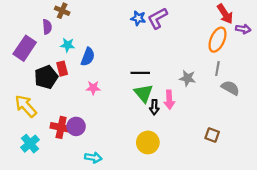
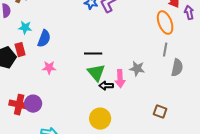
purple arrow: (243, 29) -> (189, 13), turned -112
orange ellipse: (217, 40) -> (165, 23), turned -45
gray star: (187, 78) -> (137, 69), moved
gray semicircle: (230, 88) -> (177, 68), turned 72
black arrow: (154, 107) -> (106, 86), turned 88

